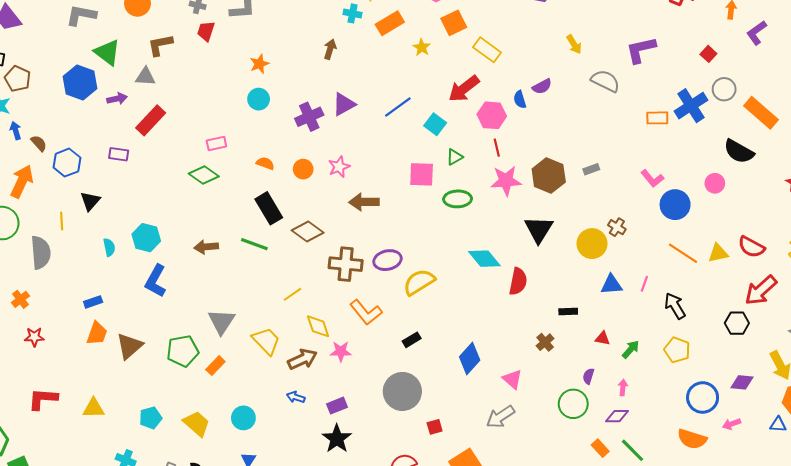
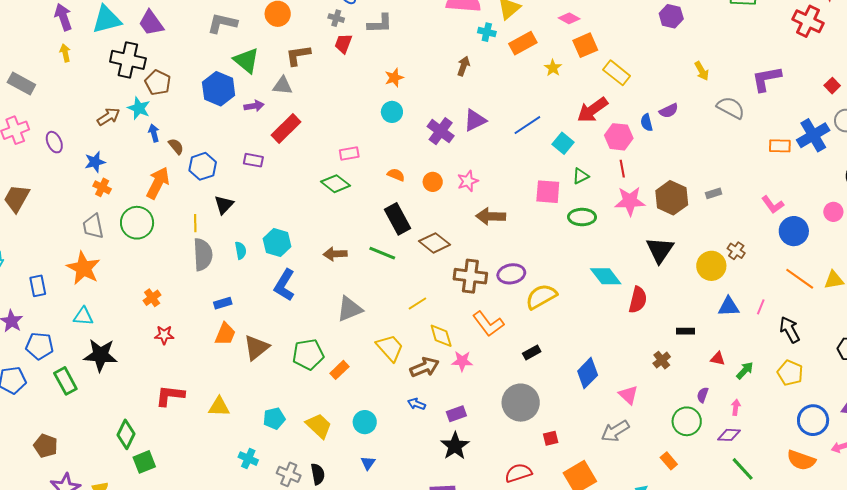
purple cross: (309, 117) -> (441, 131), turned -32
gray semicircle: (41, 252) -> (203, 255), moved
gray triangle: (221, 321) -> (350, 309), moved, turned 32
orange rectangle: (600, 448) -> (669, 461), moved

